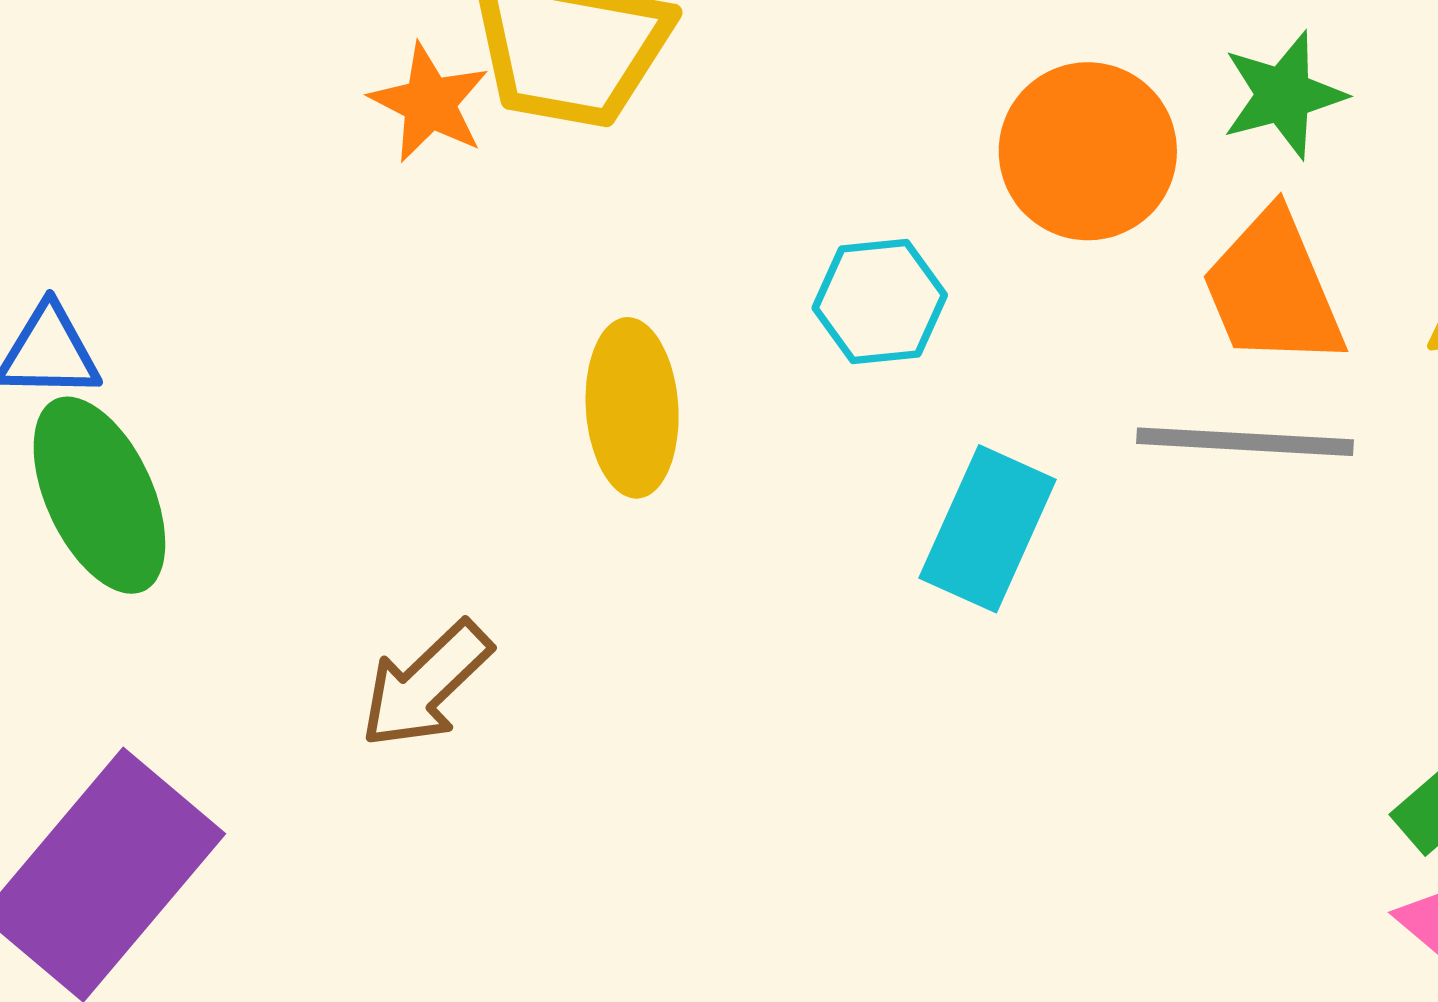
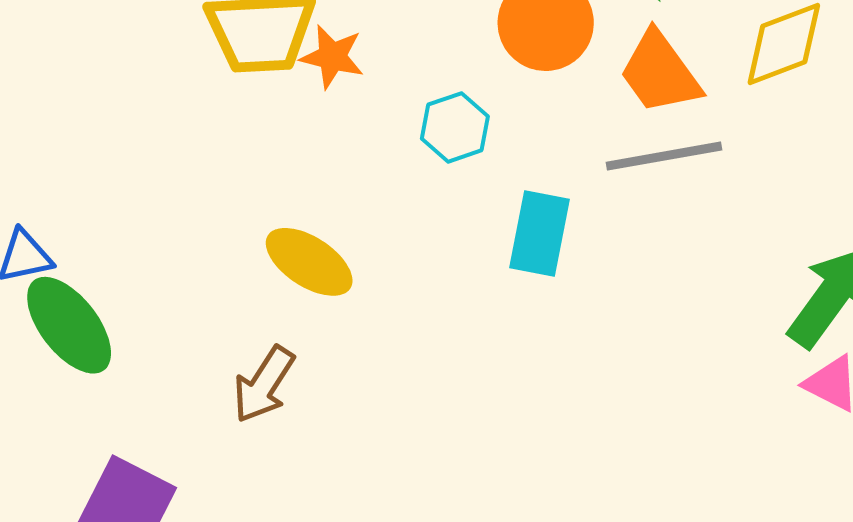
orange star: (429, 103) -> (332, 57), moved
yellow ellipse: (632, 408) -> (309, 262), moved, turned -40

